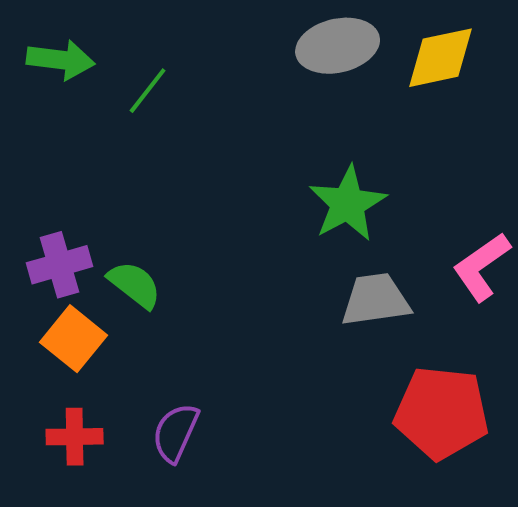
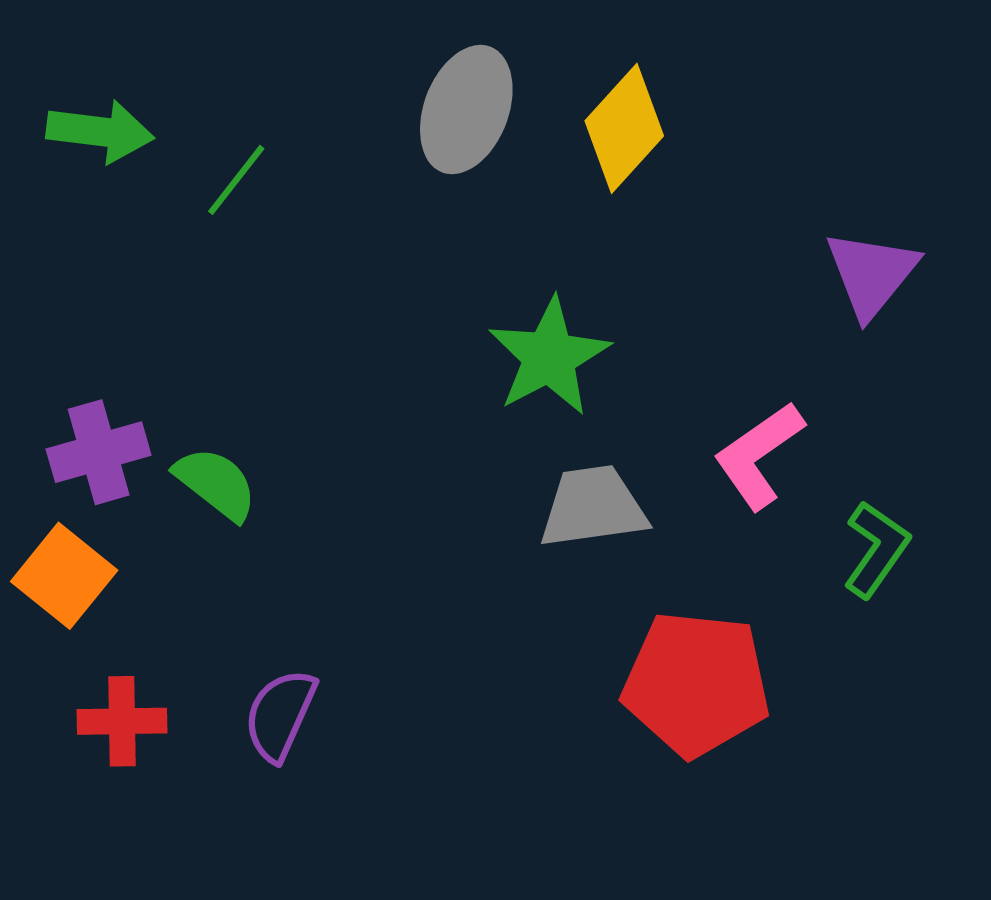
gray ellipse: (338, 46) -> (466, 110), moved, turned -56
yellow diamond: (441, 58) -> (624, 128), moved, turned -36
orange square: (74, 339) -> (64, 576), moved

